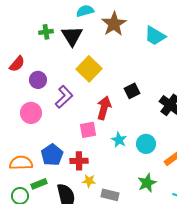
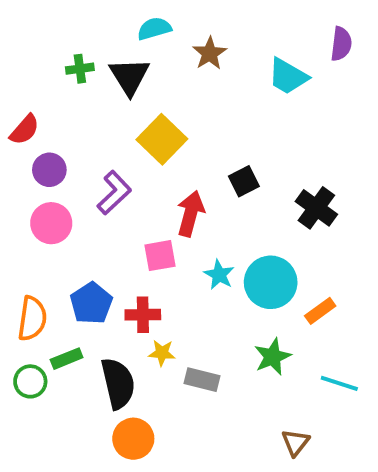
brown star: (114, 24) -> (210, 53), size x0.7
purple circle: (38, 80) -> (49, 170), moved
cyan circle: (146, 144) -> (271, 282), size x1.4
orange semicircle: (21, 163) -> (32, 319), turned 100

